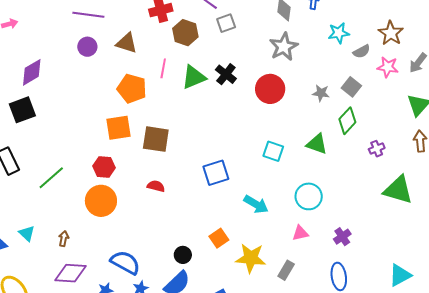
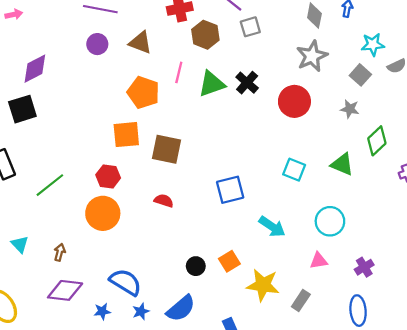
gray square: (351, 87) -> (360, 75), moved
black circle: (183, 255) -> (196, 266), moved

